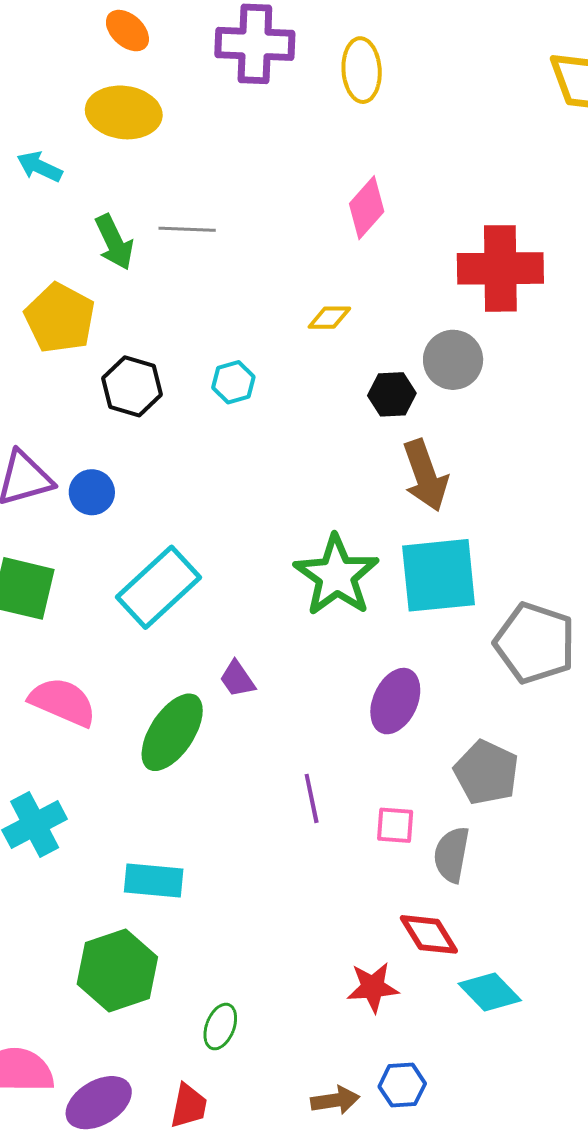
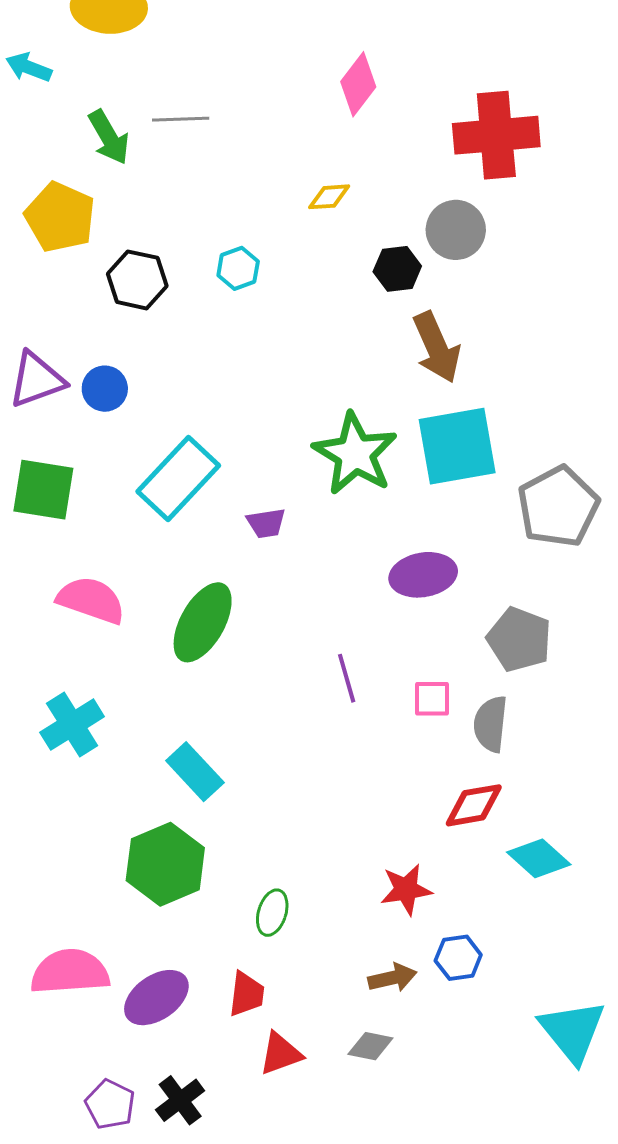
gray pentagon: (535, 643) -> (558, 507), turned 30
purple trapezoid: (237, 679) -> (266, 523), moved, turned -60
purple ellipse: (395, 701) -> (423, 575), turned 60
cyan rectangle: (154, 880) -> (195, 772), turned 46
red diamond: (429, 934) -> (474, 805), turned -64
red star: (373, 987) -> (406, 889), moved

